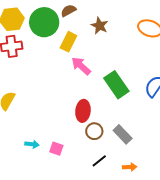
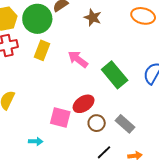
yellow rectangle: (68, 42) -> (42, 50), moved
red ellipse: (83, 111) -> (84, 104), turned 55
pink square: (56, 149) -> (60, 117), moved, size x1.5

